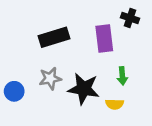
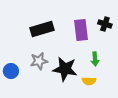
black cross: (130, 18) -> (105, 24), moved

